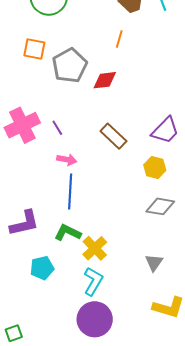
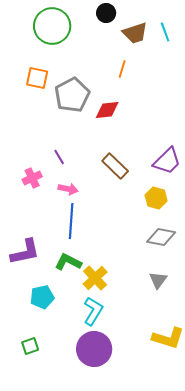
pink cross: (22, 125) -> (32, 178), moved, size x0.6
gray triangle: (154, 263) -> (158, 280), moved
green square: (14, 333) -> (30, 346), moved

